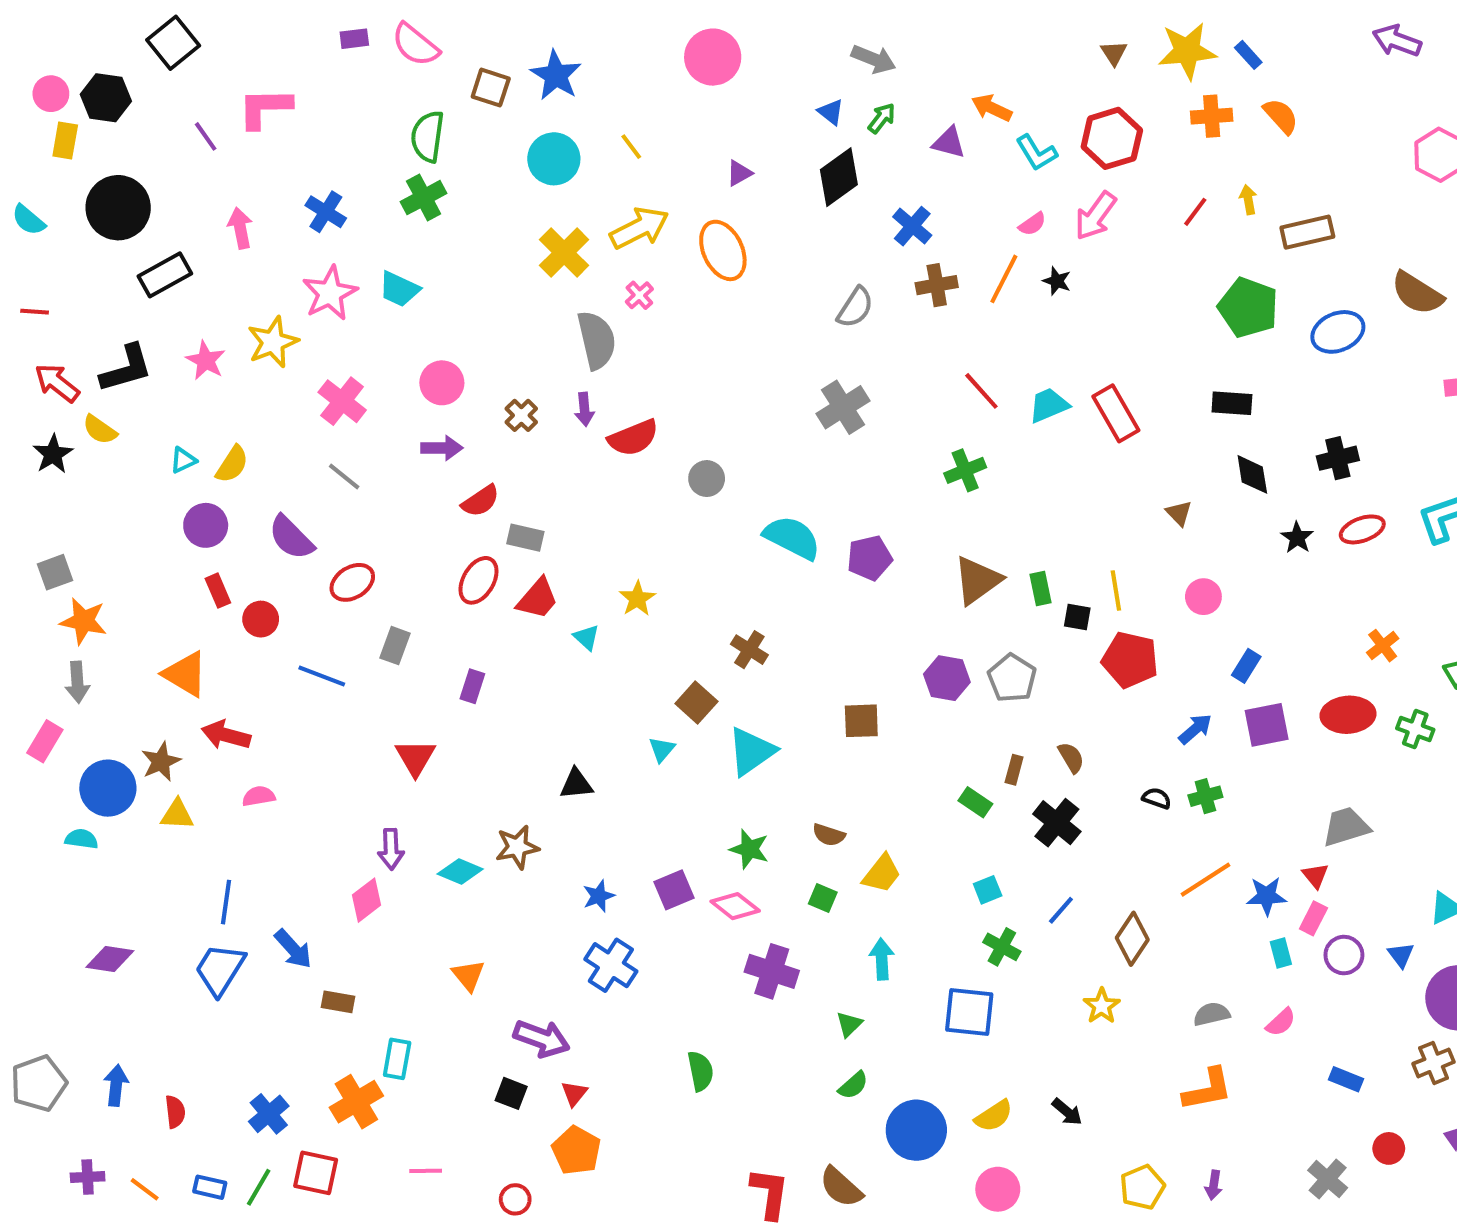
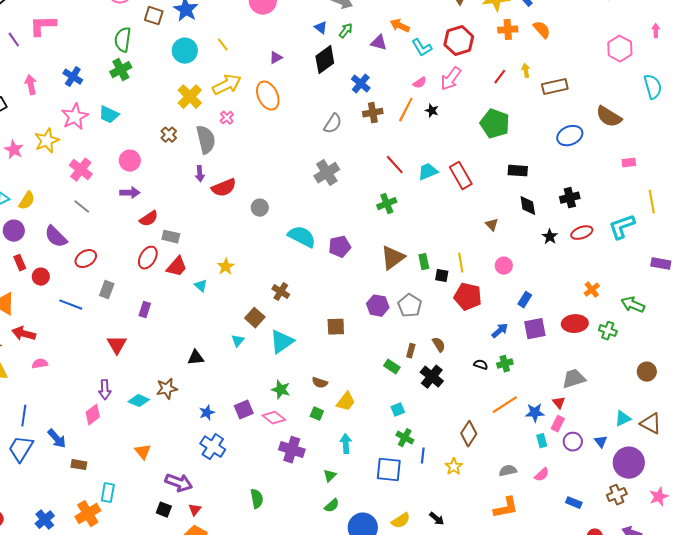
green pentagon: (1248, 307) -> (495, 124), moved
brown cross: (521, 415) -> (169, 135), moved
blue line: (1061, 910) -> (423, 456), moved, turned -35

